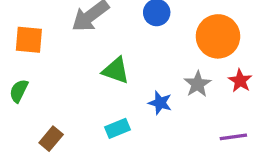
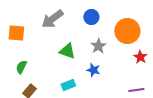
gray star: (198, 84) -> (98, 46), moved
green semicircle: (19, 91) -> (21, 67), moved

